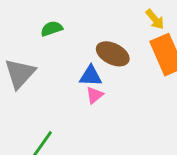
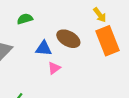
blue triangle: (91, 76) -> (44, 48), moved

